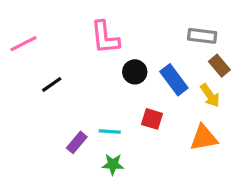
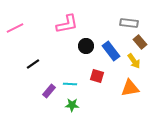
pink L-shape: (105, 37) -> (67, 24), turned -95
black line: (52, 84) -> (33, 64), moved

